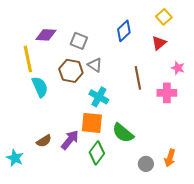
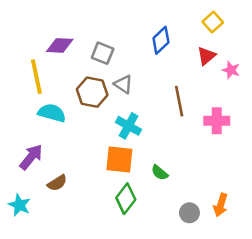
pink star: (178, 68) -> (231, 70), moved
cyan semicircle: (40, 87) -> (52, 113), turned -50
green semicircle: (123, 133) -> (160, 173), size x0.6
purple arrow: (70, 140) -> (31, 157), moved

